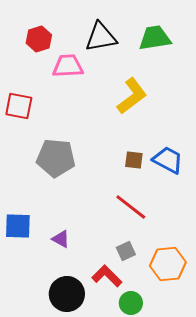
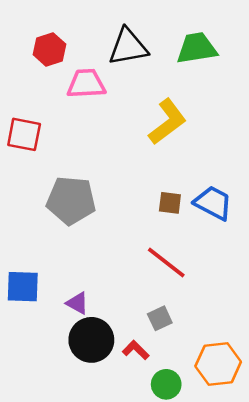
orange hexagon: (168, 264) -> (218, 364), moved
red L-shape: (107, 276) -> (136, 350), size x0.7
black circle: (67, 294) -> (91, 340), moved

